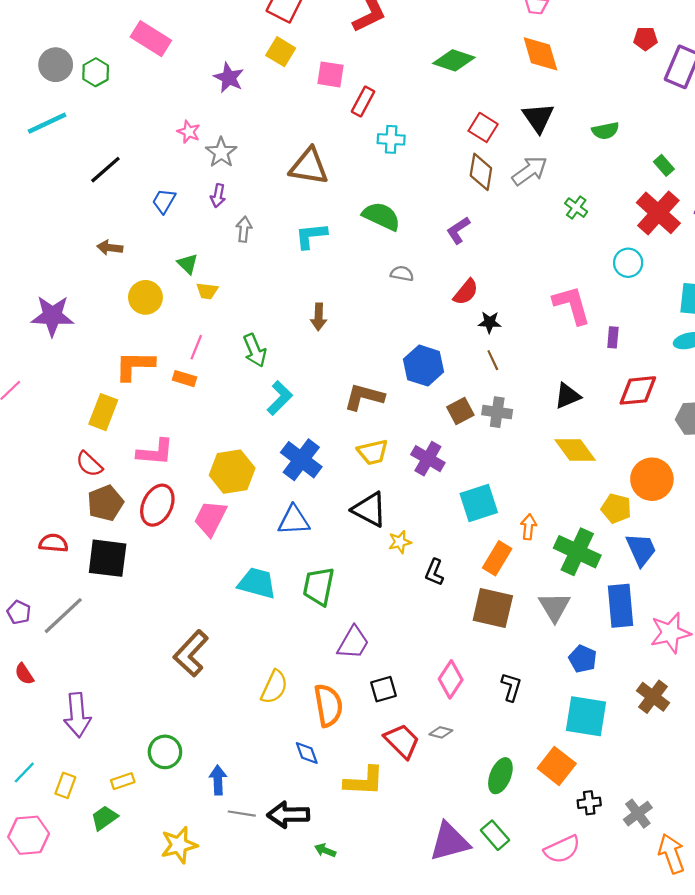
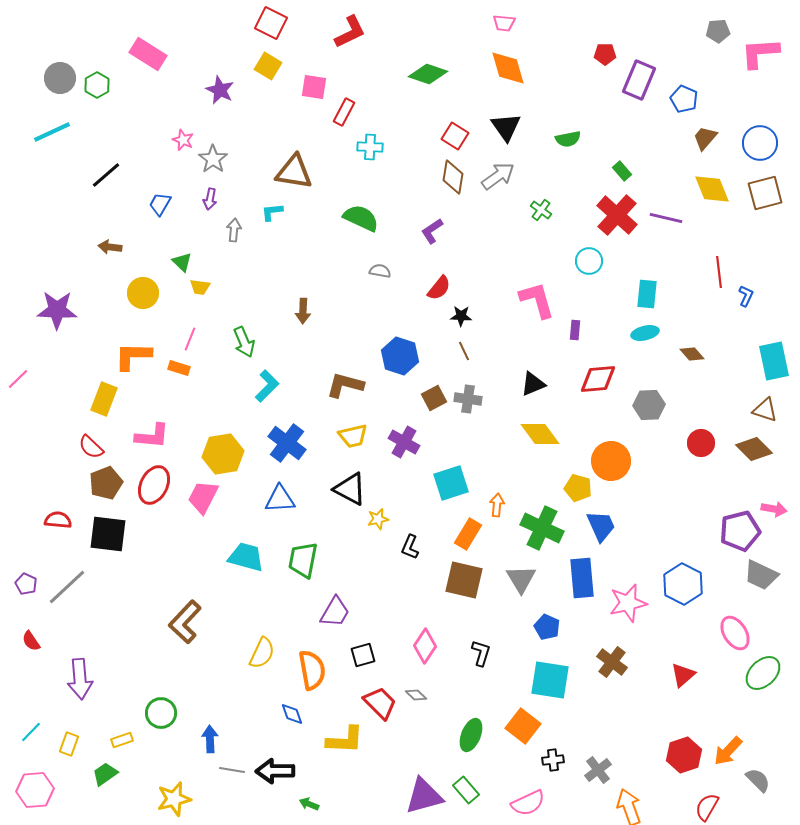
cyan L-shape: (311, 236) -> (272, 212), moved, size x0.7
gray diamond: (441, 732) -> (416, 695), turned 30

